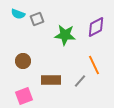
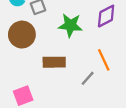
brown circle: (23, 61) -> (22, 35), moved, size x1.5
brown rectangle: (51, 80) -> (54, 62), moved

